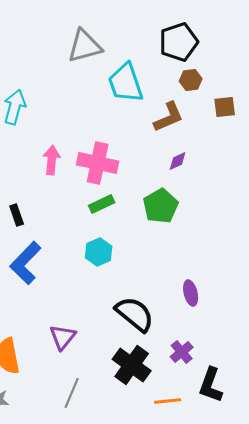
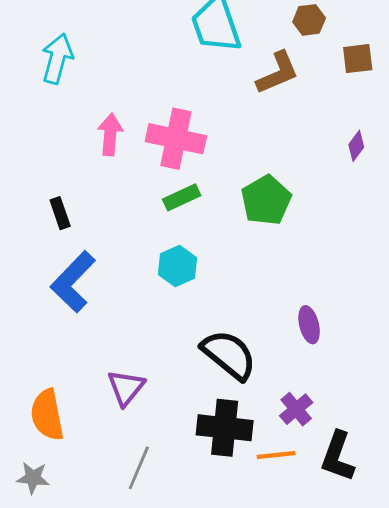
purple diamond: (178, 161) -> (356, 146), moved, turned -30
black cross: (132, 365) -> (225, 428), turned -30
orange line: (168, 401) -> (276, 455), moved

